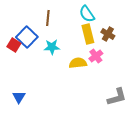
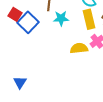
red square: (14, 45) -> (15, 14), moved
cyan star: (52, 47) -> (61, 18), moved

